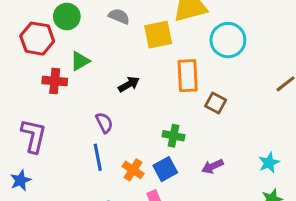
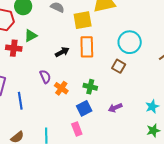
cyan circle: (228, 40) -> (130, 42), moved
orange rectangle: (188, 76) -> (87, 47), moved
blue line: (98, 157) -> (20, 101), moved
orange cross: (133, 170) -> (61, 88), moved

